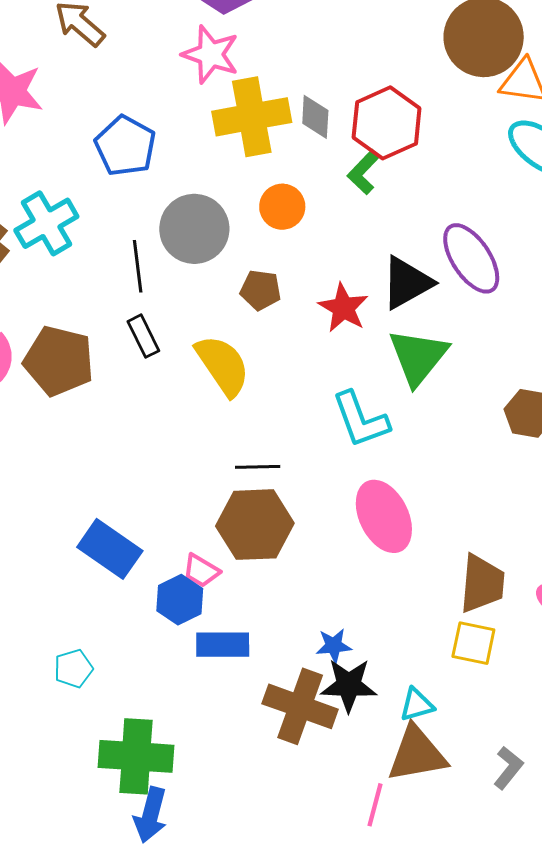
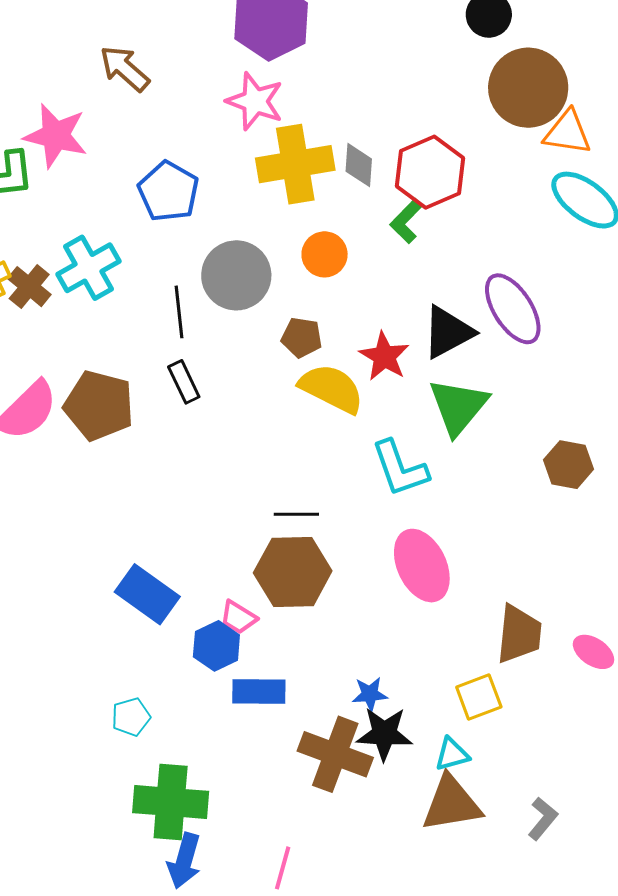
yellow semicircle: (223, 365) -> (331, 388), moved, turned -30
yellow square: (473, 643) -> (479, 697), moved, turned -33
cyan pentagon: (73, 668) -> (131, 717), moved
pink line: (375, 805) -> (283, 868), moved

